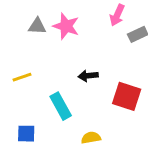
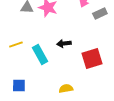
red square: (127, 96) -> (92, 59), turned -35
cyan rectangle: (61, 106) -> (40, 55), moved

